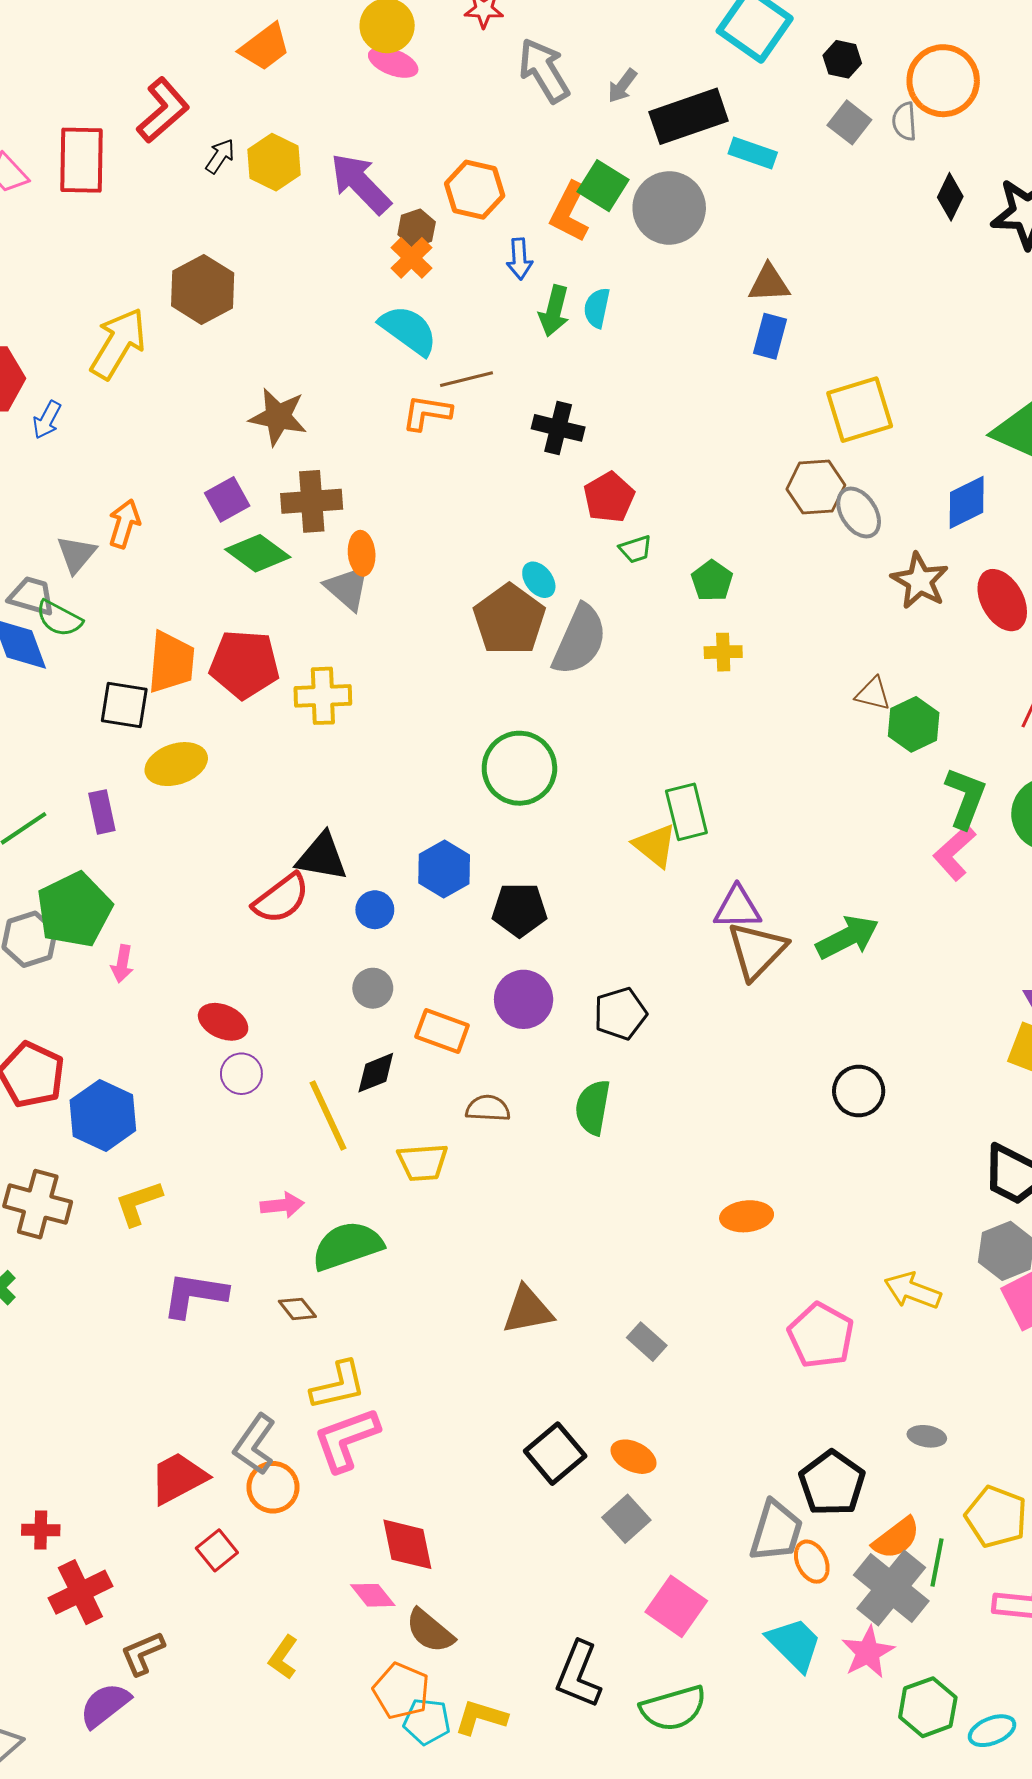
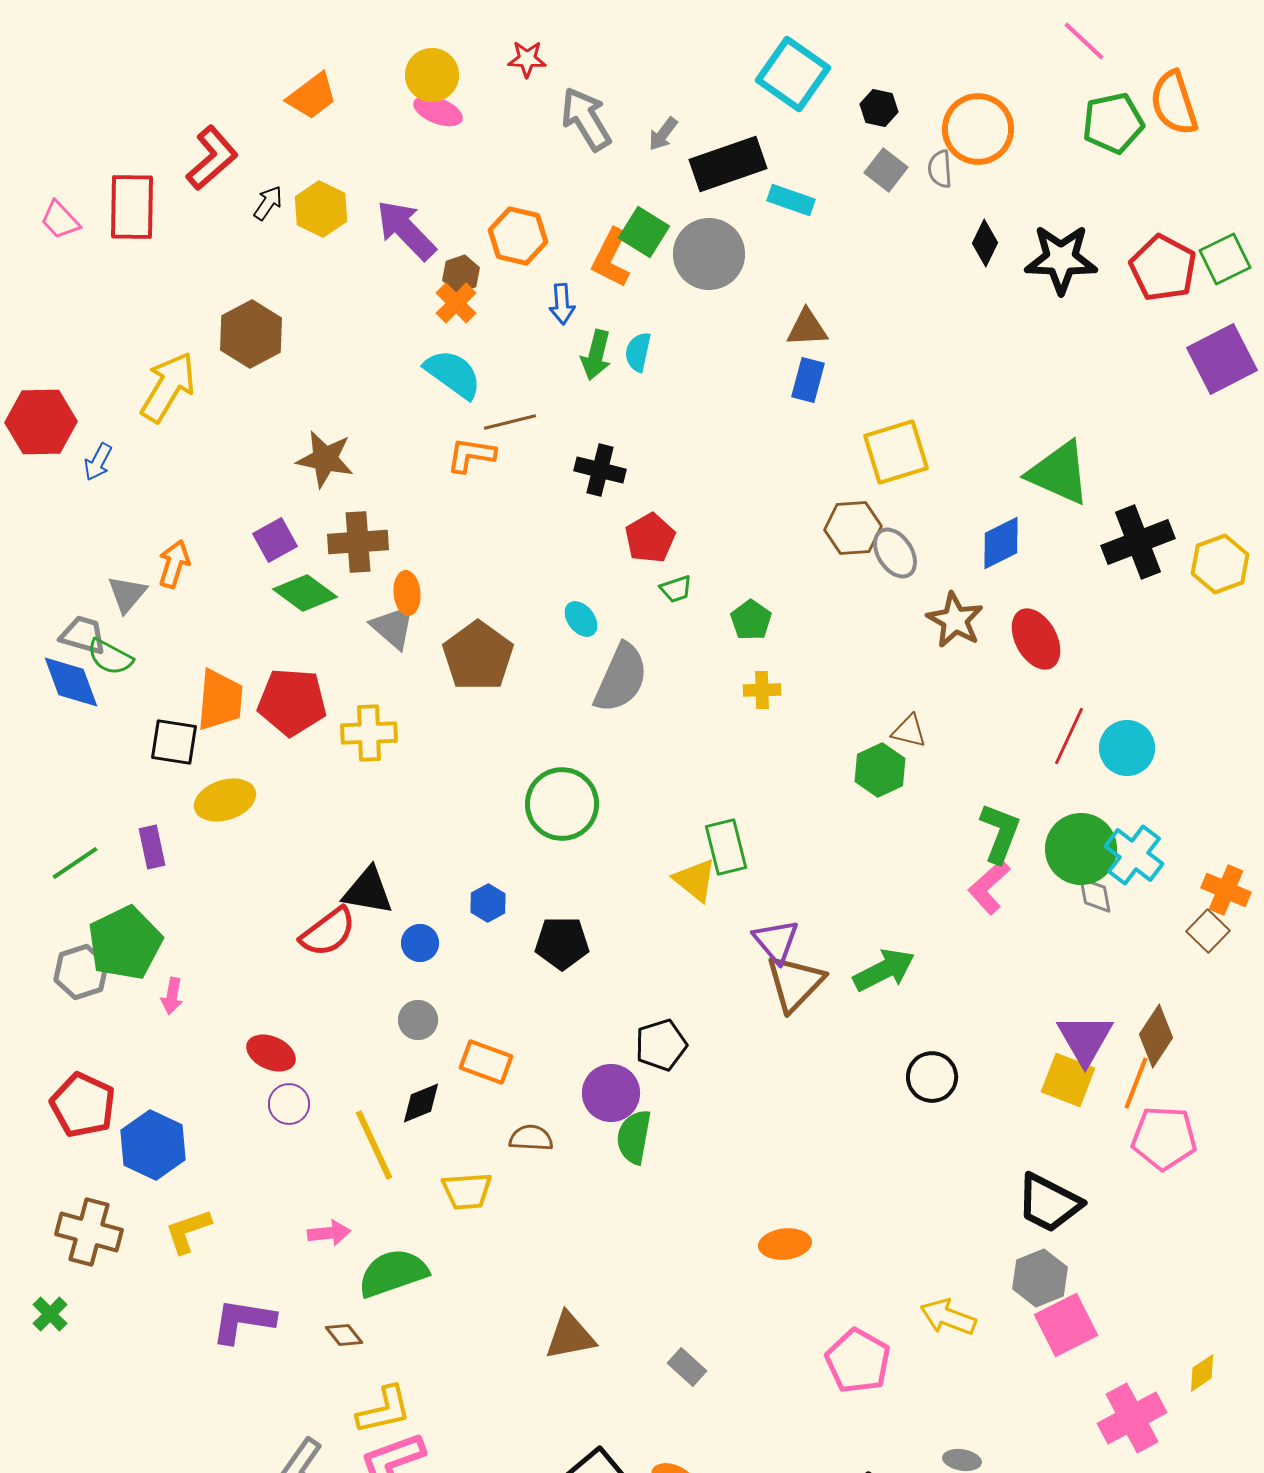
brown pentagon: (509, 619) -> (478, 656), moved
green hexagon: (914, 724) -> (880, 770), moved
blue hexagon: (444, 869) -> (488, 903), size x0.7
purple triangle: (737, 908) -> (776, 941), turned 51
purple circle: (524, 999) -> (611, 1093), moved
black circle: (859, 1091) -> (932, 1077), moved

